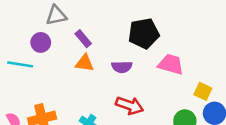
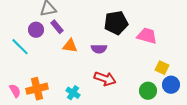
purple rectangle: (83, 39) -> (57, 27), moved
cyan line: (20, 64) -> (20, 47), turned 36
pink trapezoid: (171, 64) -> (147, 36), moved

